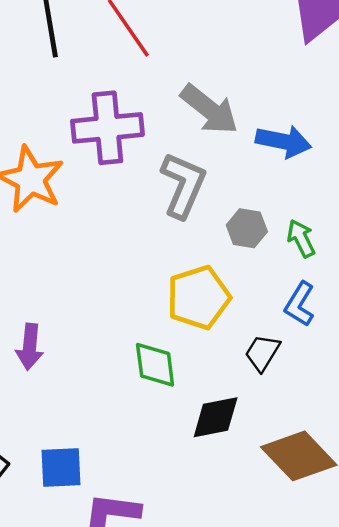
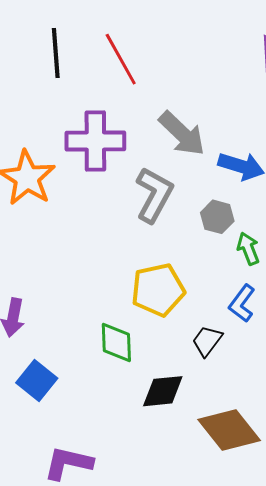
gray hexagon: (247, 228) -> (217, 217), moved
blue square: (61, 468) -> (37, 381), moved, turned 36

